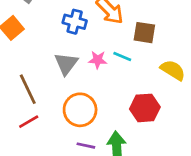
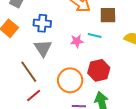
blue cross: (75, 22) -> (42, 23), moved
gray triangle: (66, 64) -> (43, 48), moved
red hexagon: (145, 108) -> (99, 70), moved

